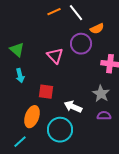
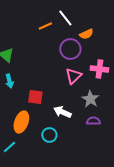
orange line: (54, 12) -> (45, 26), moved
pink triangle: (55, 56) -> (73, 76), moved, turned 30
cyan circle: (60, 130) -> (49, 135), size x0.6

